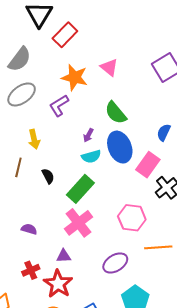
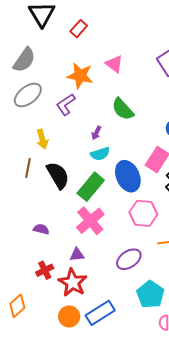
red rectangle: (65, 35) -> (79, 29), moved, size x0.7
blue ellipse: (120, 147) -> (128, 176), moved
black semicircle: (48, 176) -> (58, 175), size x1.8

